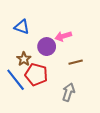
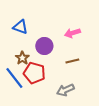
pink arrow: (63, 36) -> (72, 33), moved
gray arrow: (68, 92) -> (65, 90), turned -132

